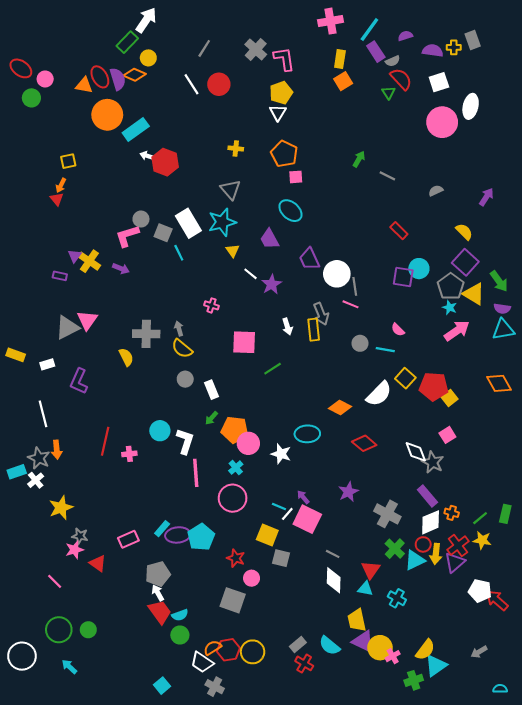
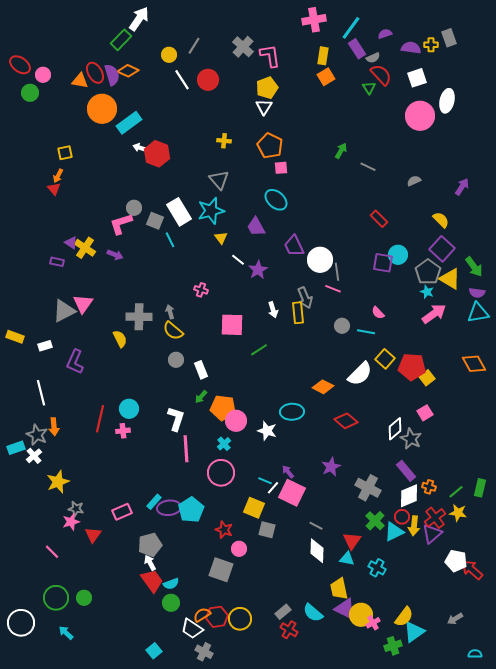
yellow circle: (148, 58) -> (169, 55), moved
purple triangle: (75, 256) -> (71, 243), turned -32
cyan circle: (160, 431) -> (129, 409), moved
white diamond: (416, 452) -> (395, 429), turned 70
red triangle: (98, 563) -> (93, 535), turned 30

